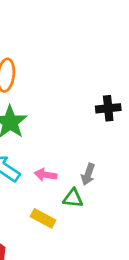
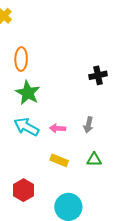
green triangle: (73, 198) -> (94, 160), moved

